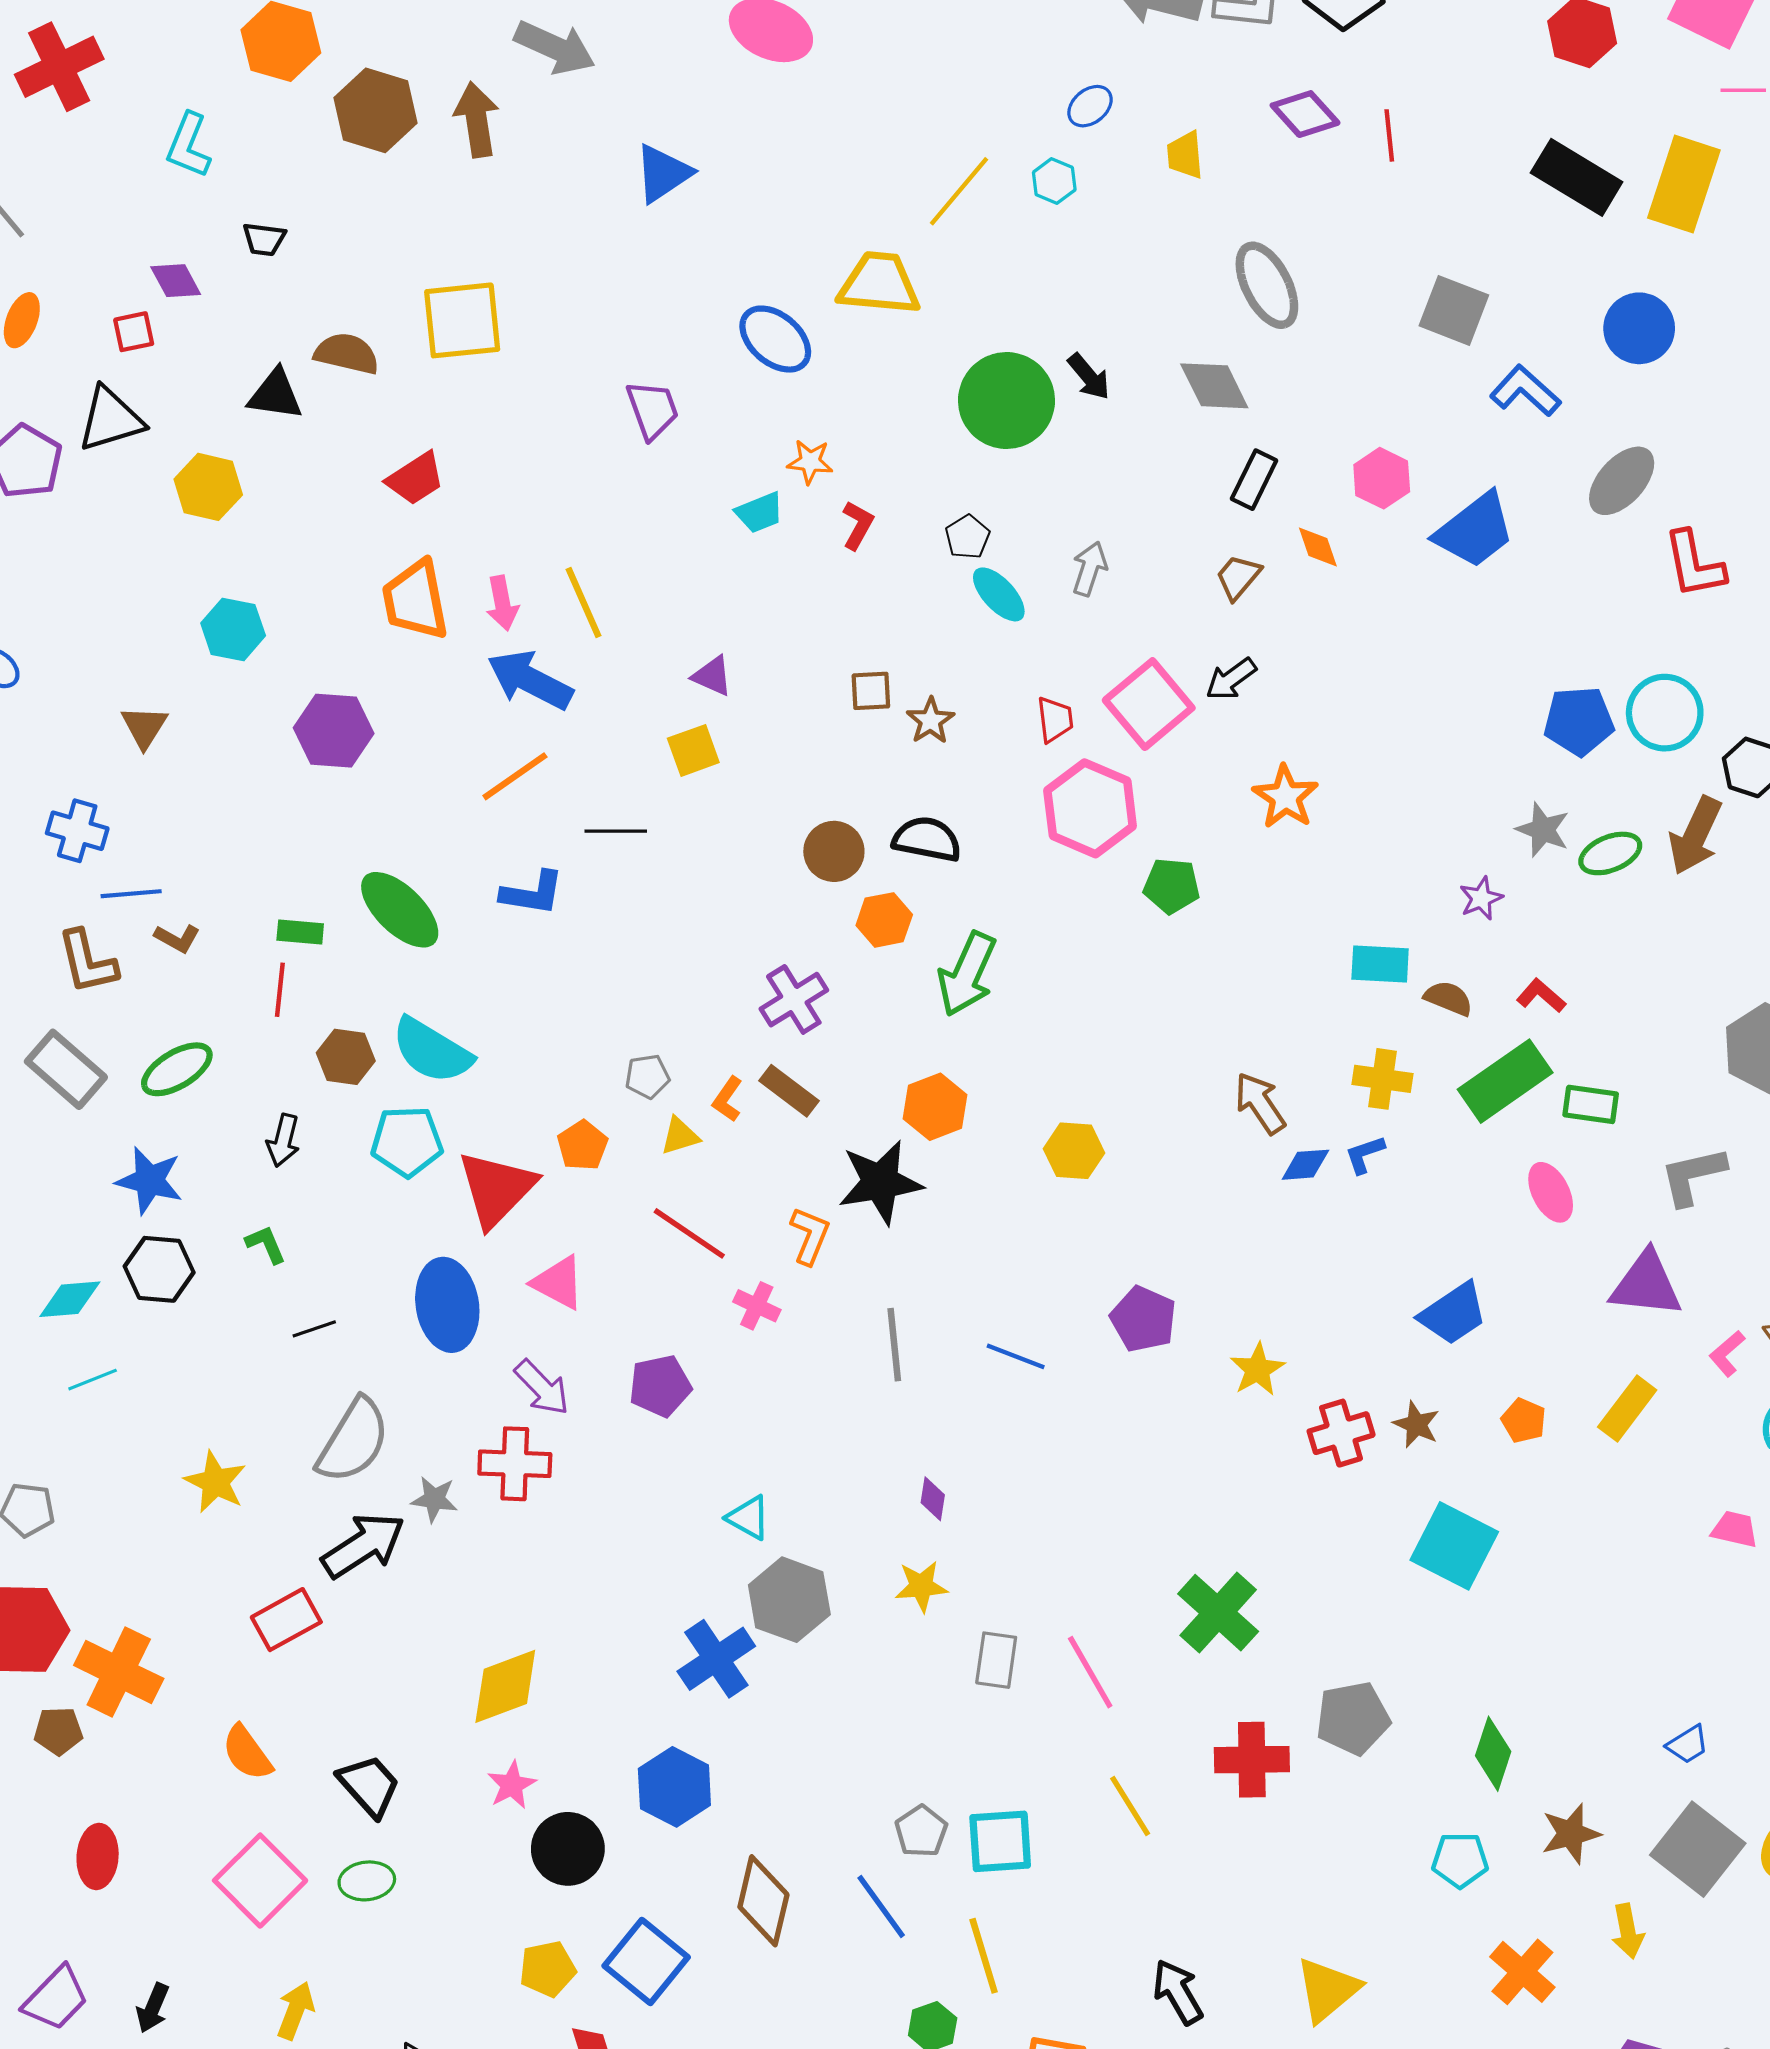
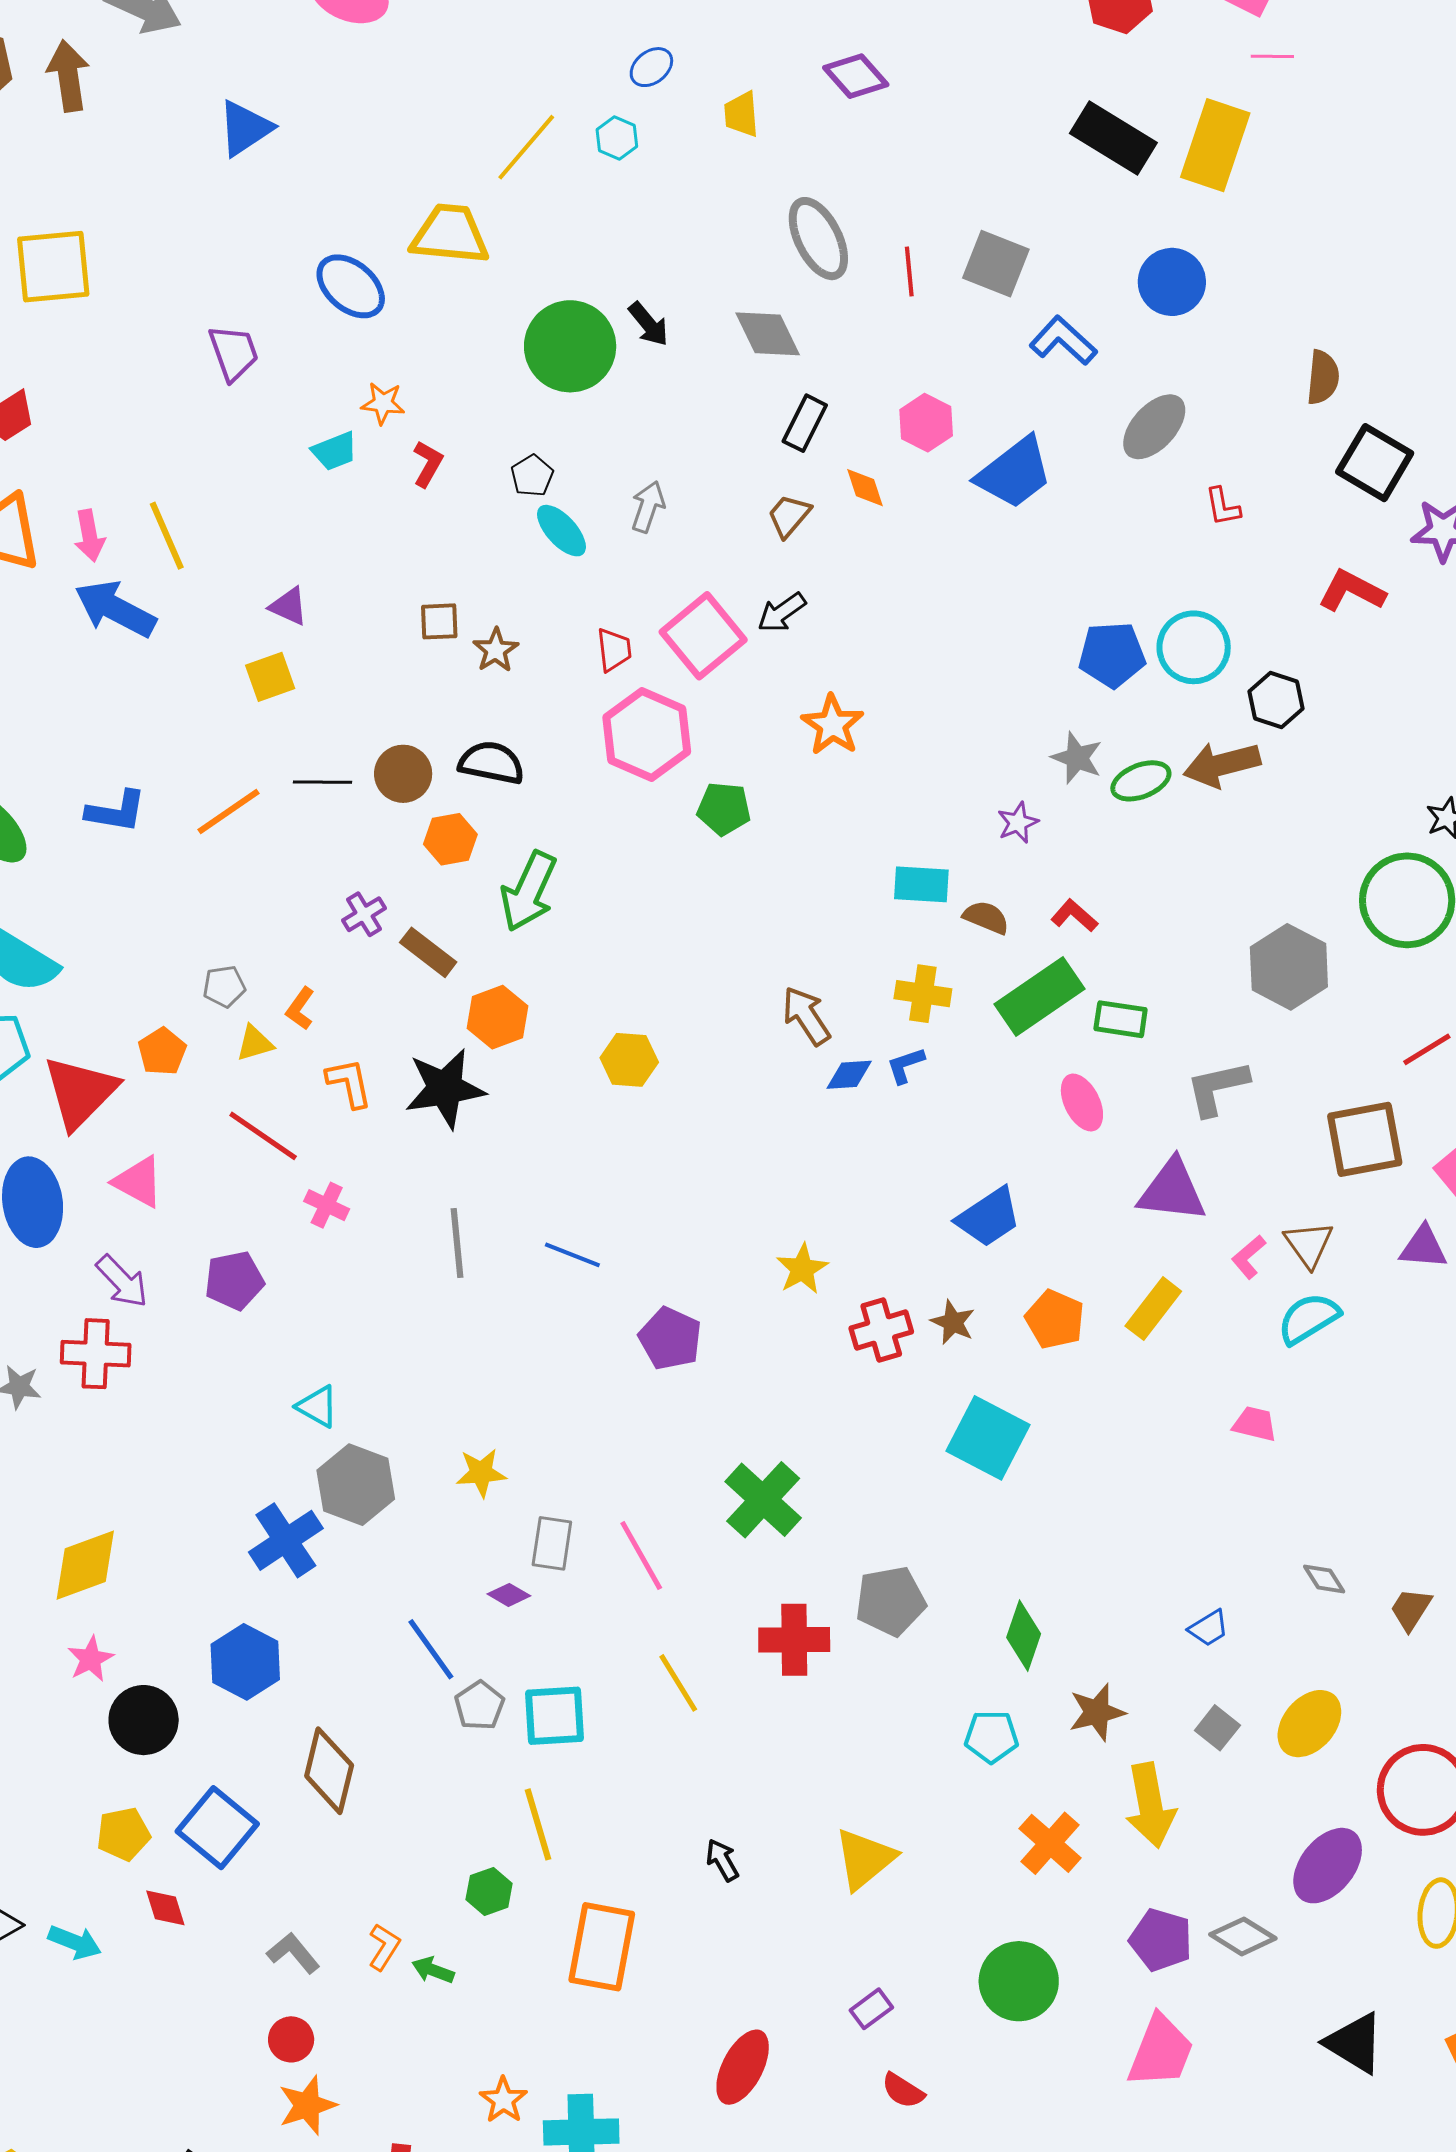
red line: (1389, 135) -> (909, 272), moved
red L-shape: (1694, 564) -> (1223, 507), size x0.6
orange line: (515, 776) -> (229, 812), moved
black line: (616, 831) -> (322, 782), moved
brown arrow: (1695, 836) -> (1222, 764), turned 50
purple cross: (794, 1000) -> (364, 914), size x0.7
brown rectangle: (789, 1091) -> (428, 952), moved
orange L-shape: (810, 1236) -> (349, 1083), moved, turned -34
purple pentagon: (1143, 1319) -> (670, 1339), moved
orange pentagon: (1524, 1421) -> (1055, 1319), size x1.4
purple diamond: (933, 1499) -> (509, 1595), moved, turned -69
gray square: (1698, 1849) -> (1217, 1728), size x0.5
blue line: (881, 1906) -> (431, 1649), moved
yellow arrow: (1628, 1931) -> (1150, 1805), size x1.6
black arrow: (1178, 1992) -> (722, 1860), size x0.7

